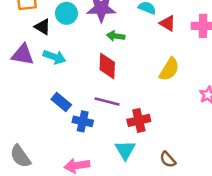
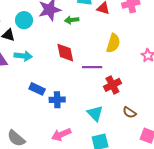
green arrow: (116, 36) -> (72, 20), moved
purple line: (107, 102) -> (92, 67), moved
red cross: (139, 120) -> (112, 85), moved

